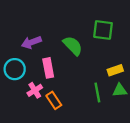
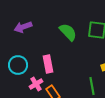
purple arrow: (31, 42) -> (23, 27), moved
green semicircle: (73, 46) -> (68, 32), moved

